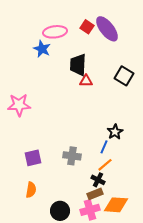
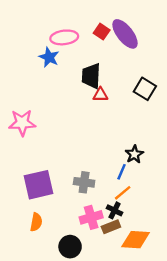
purple square: (33, 158) -> (39, 185), size x1.5
pink cross: (90, 210) -> (91, 217), moved

